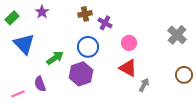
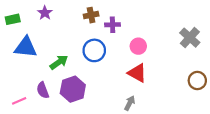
green rectangle: (12, 18) -> (13, 19), turned 32
purple cross: (105, 23) -> (113, 25), turned -32
blue triangle: (24, 44) -> (26, 47), turned -40
purple hexagon: (81, 74) -> (73, 89), moved
gray arrow: (144, 85) -> (130, 103), moved

